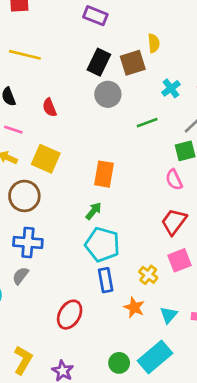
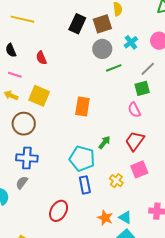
gray circle: (108, 94) -> (102, 49), moved
green arrow: (94, 211) -> (104, 142), moved
orange star: (134, 307) -> (105, 218), moved
cyan triangle: (169, 315) -> (125, 217), moved, turned -40

